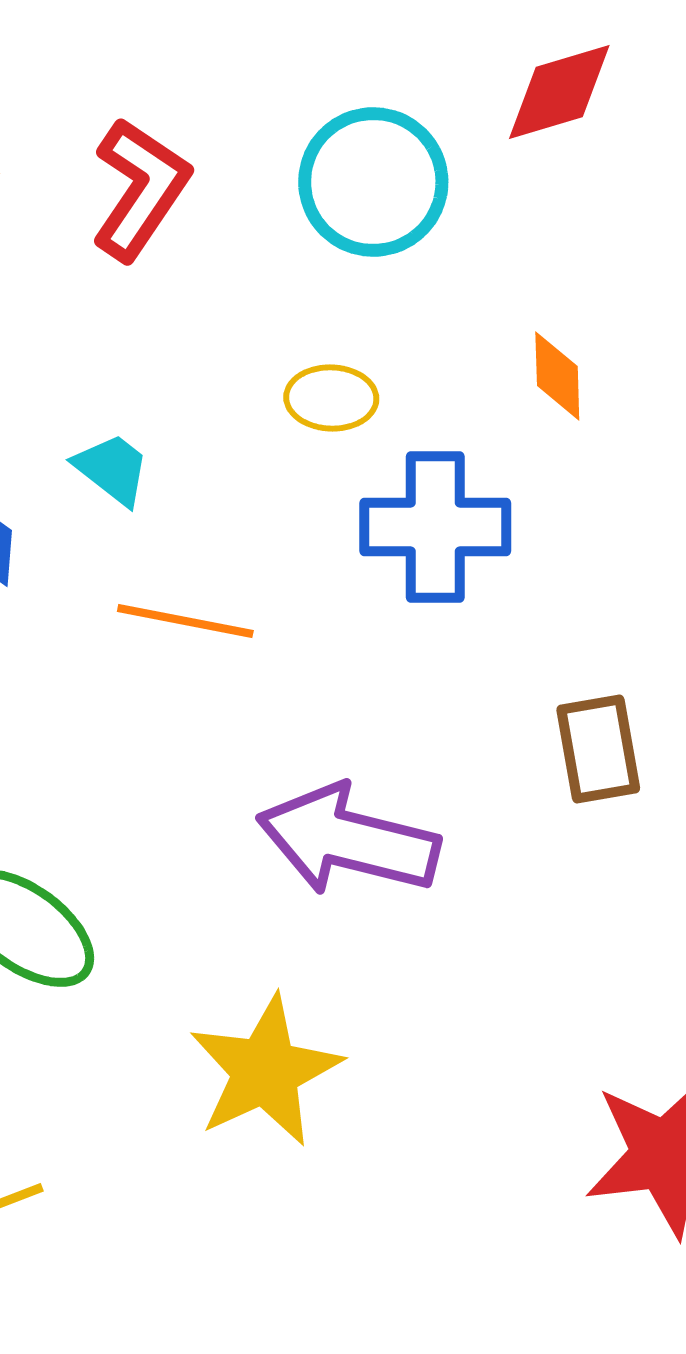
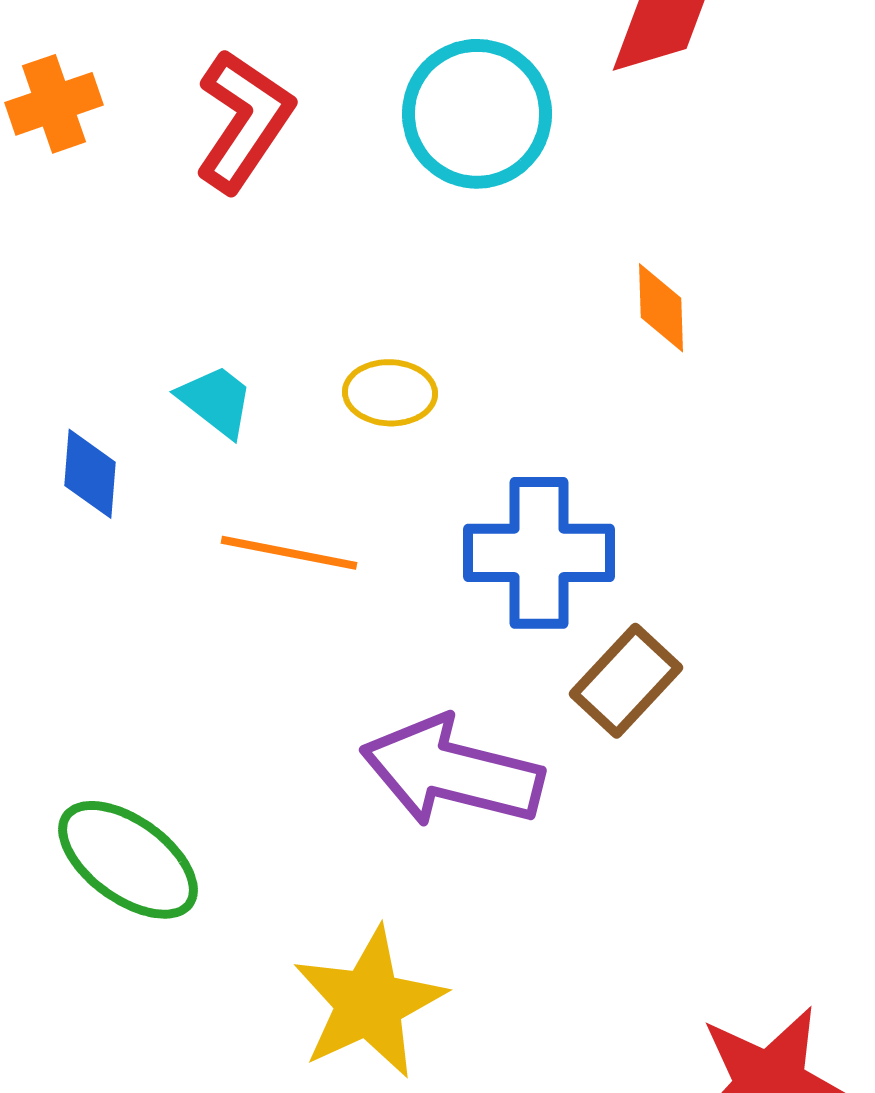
yellow ellipse: (331, 398) -> (390, 393), moved
blue cross: (435, 527) -> (539, 553), moved
brown rectangle: (598, 749) -> (626, 681), moved, turned 53

